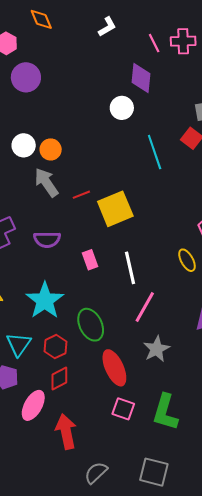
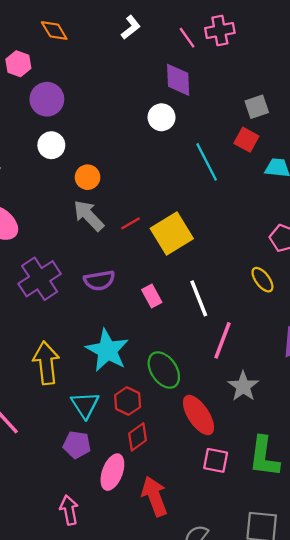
white circle: (24, 145) -> (51, 145), moved

